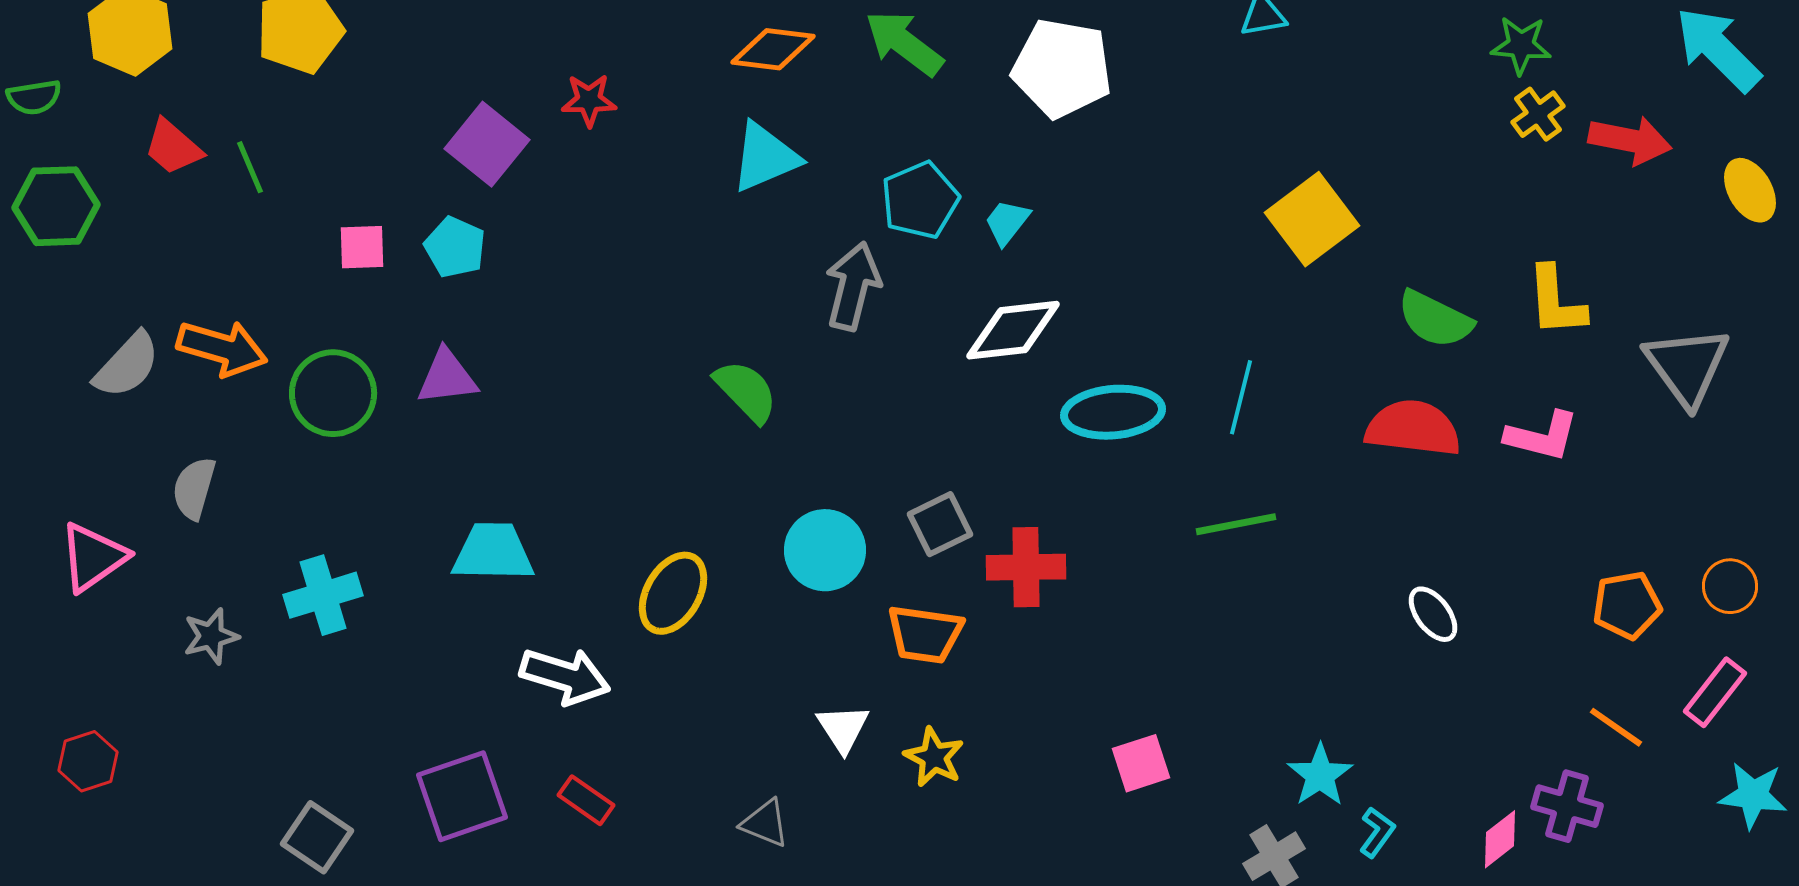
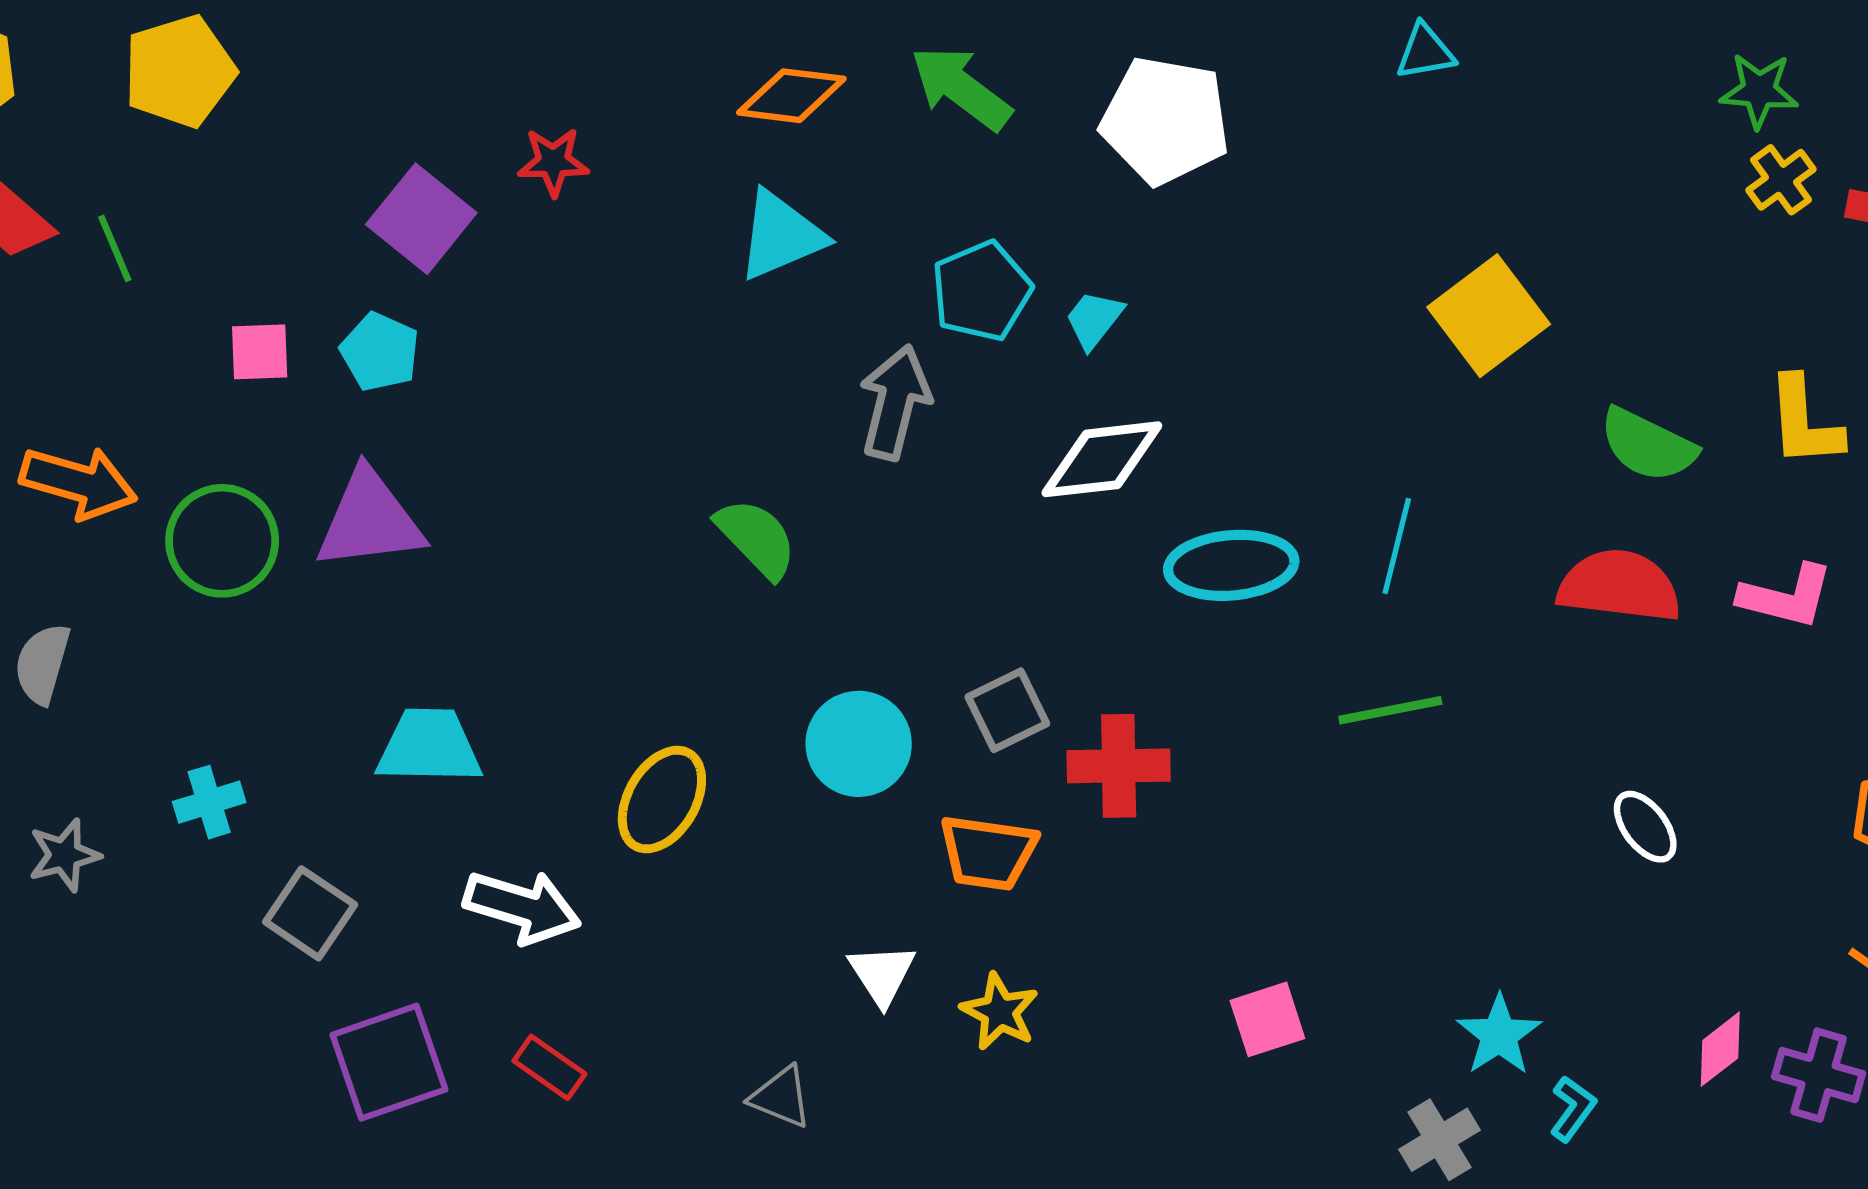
purple triangle: (447, 377) -> (370, 520), size x1.4
cyan cross: (323, 595) -> (209, 802), size x0.7
gray square: (317, 837) -> (310, 913), moved
pink diamond: (1500, 839) -> (1720, 1049), moved

